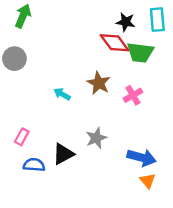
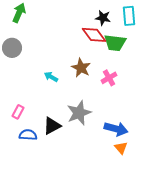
gray star: (96, 138) -> (79, 113), size x1.4

